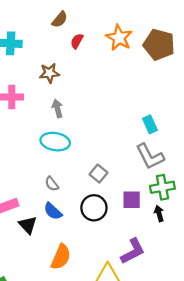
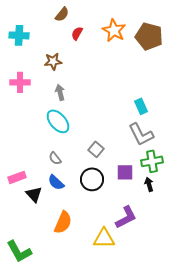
cyan ellipse: (55, 142) -> (58, 121), turned 40

